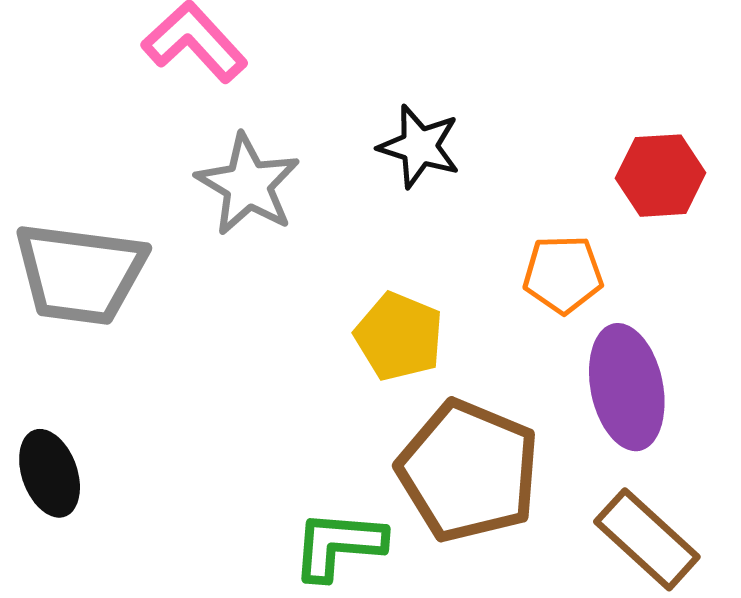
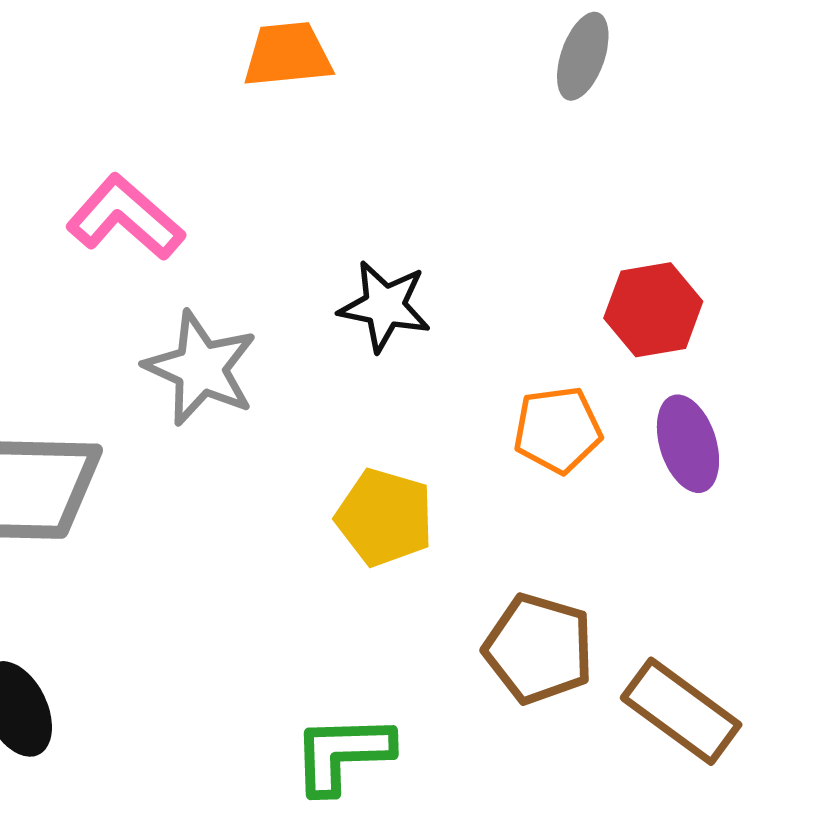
purple ellipse: (627, 387) -> (688, 444), moved, size x0.7
brown pentagon: (468, 471) -> (539, 649), moved, size x0.7

